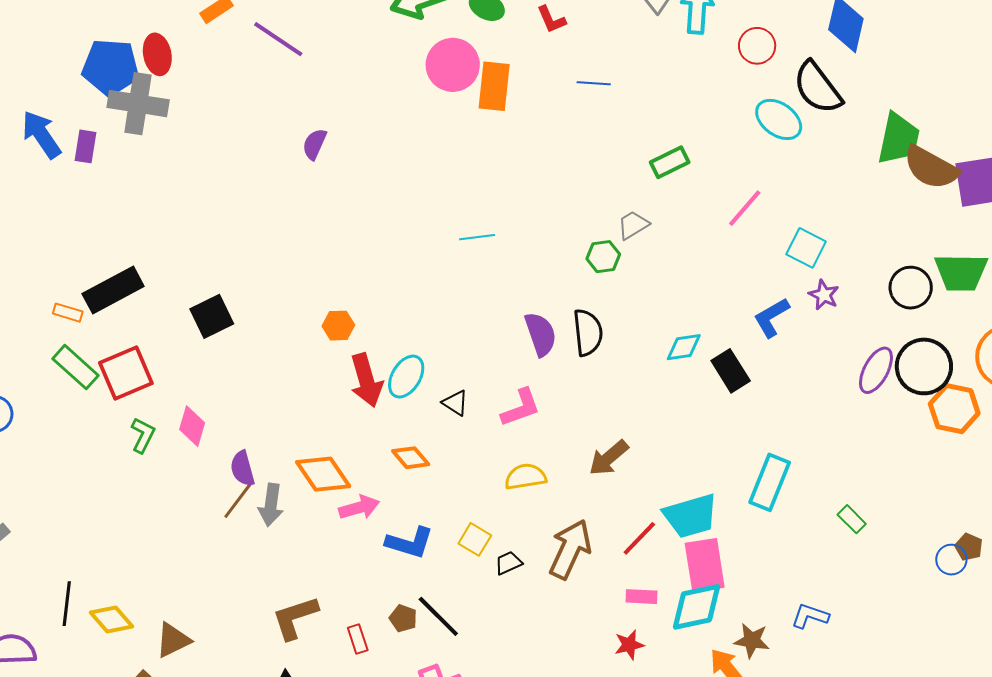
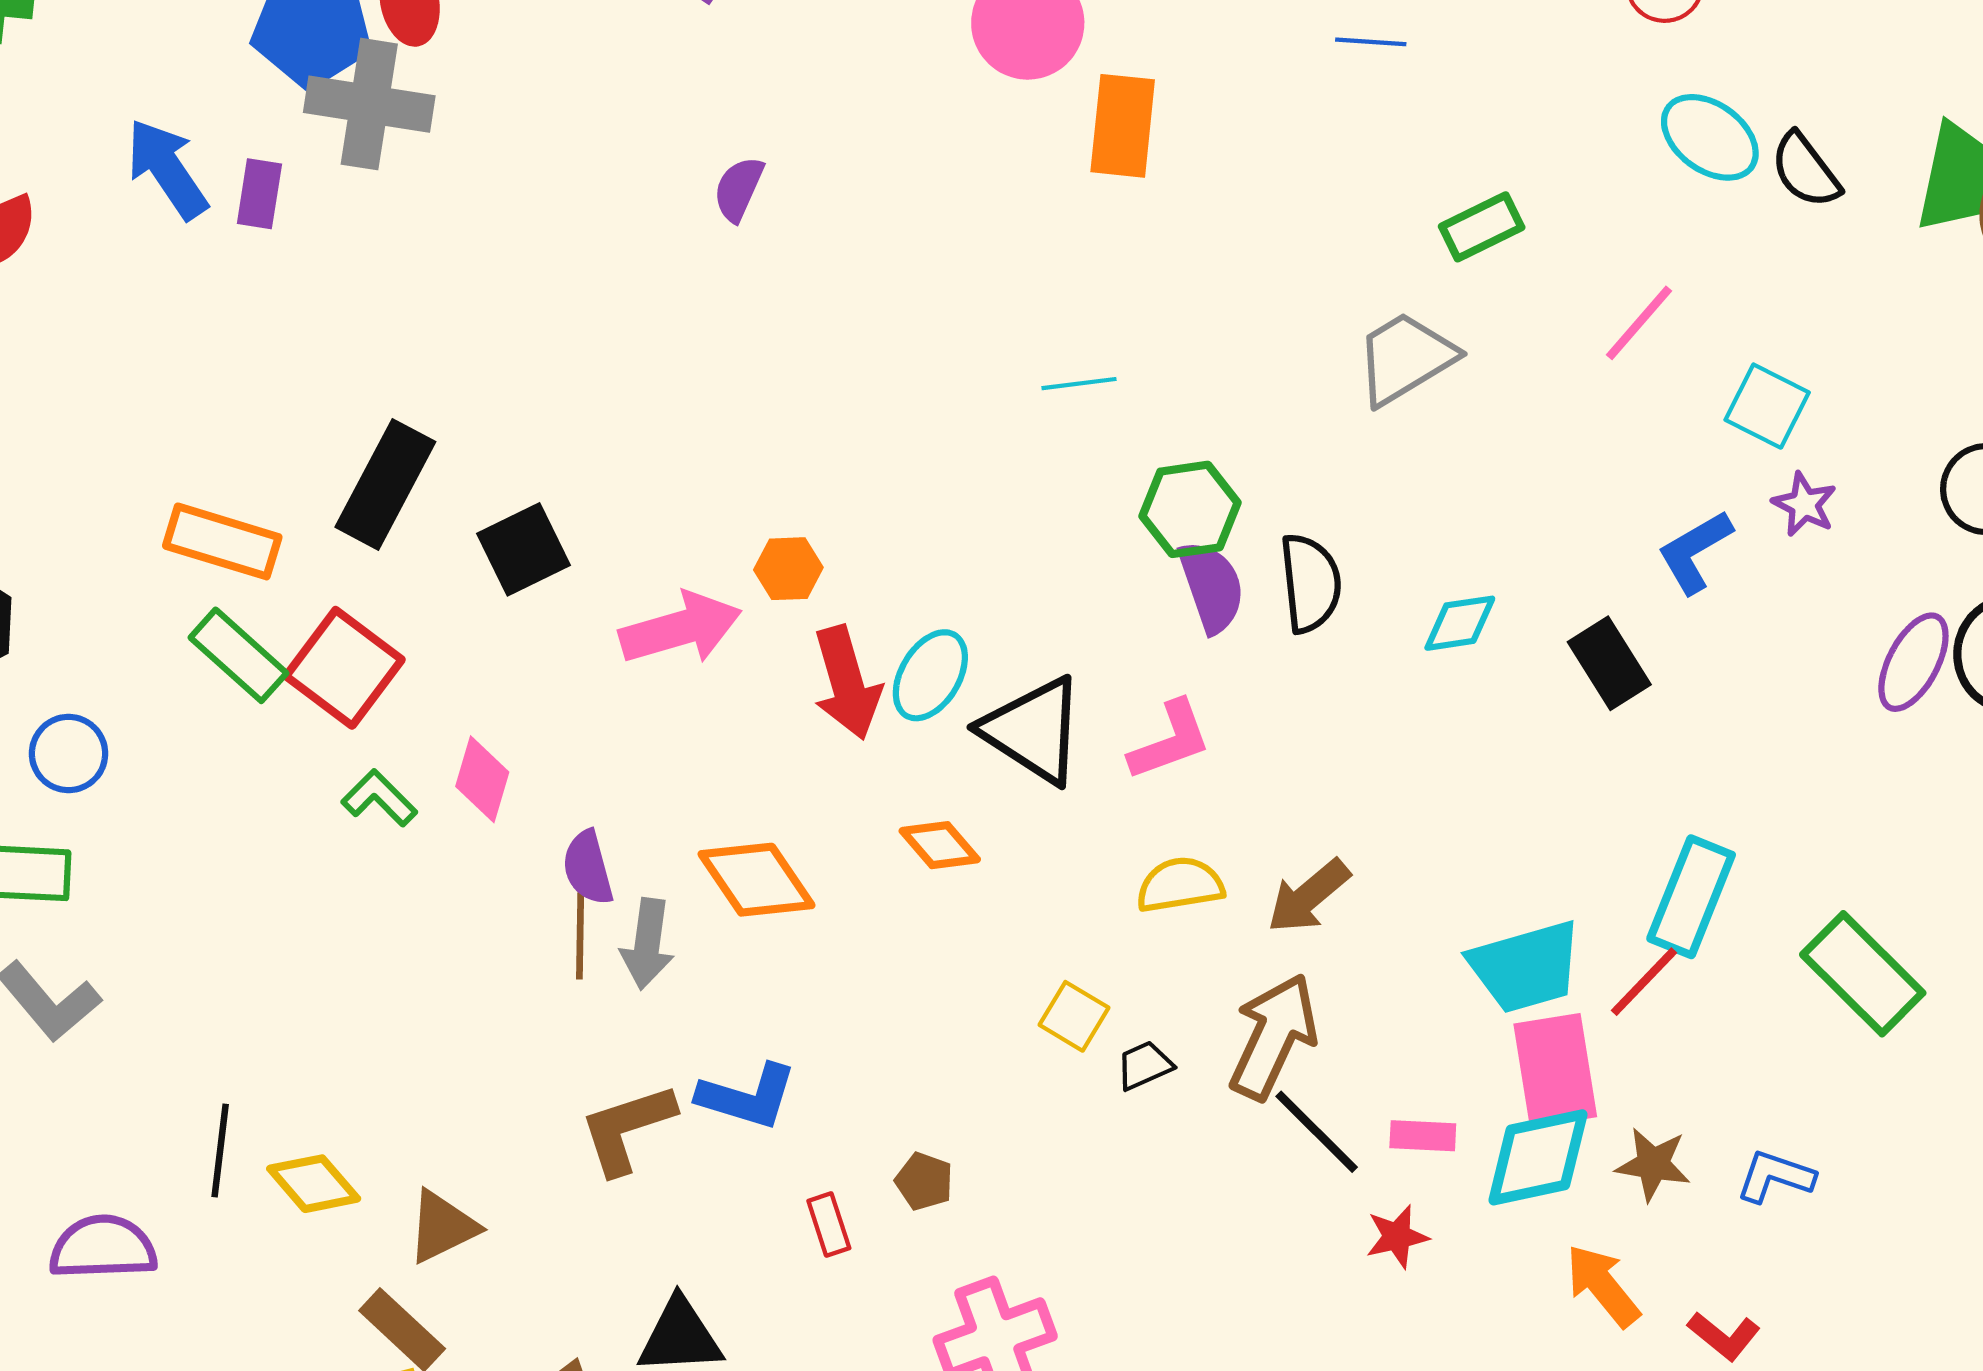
blue line: (594, 83) -> (1371, 42), moved
orange rectangle: (494, 86) -> (1123, 126), moved
black semicircle: (818, 88) -> (1805, 170), moved, size x0.7
gray trapezoid: (633, 225) -> (1405, 358), size x1.6
green hexagon: (603, 257) -> (1190, 509), moved, size x1.4
black rectangle: (113, 290) -> (385, 484), moved, turned -34
orange rectangle: (68, 313) -> (222, 541), size x1.8
cyan diamond: (684, 347) -> (1460, 623), moved
red square: (126, 373) -> (344, 668), turned -30
black triangle: (455, 403) -> (1033, 730), size x2.0
green L-shape: (143, 435) -> (379, 798), turned -72
brown arrow: (609, 458) -> (1308, 896), moved
brown line: (239, 499) -> (580, 932), turned -36
pink arrow: (359, 507) -> (681, 628), moved, size x1.4
green rectangle: (852, 519) -> (1863, 974), size x2.0
red line: (639, 538) -> (1644, 982), moved
blue L-shape: (410, 543) -> (747, 1097), moved
black line: (438, 616) -> (1317, 1132), moved
brown L-shape: (295, 618) -> (627, 1128), moved
brown star: (752, 640) -> (1653, 1164), moved

